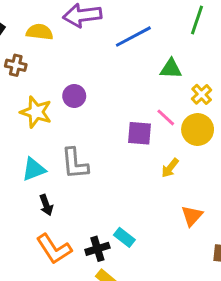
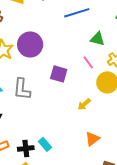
purple circle: (74, 96) -> (30, 45), size x1.6
pink line: (166, 117) -> (88, 62), moved
purple square: (140, 133) -> (59, 74), moved

